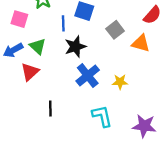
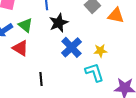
red triangle: (30, 72) -> (20, 48), turned -42
cyan L-shape: (102, 116) -> (94, 72), moved

